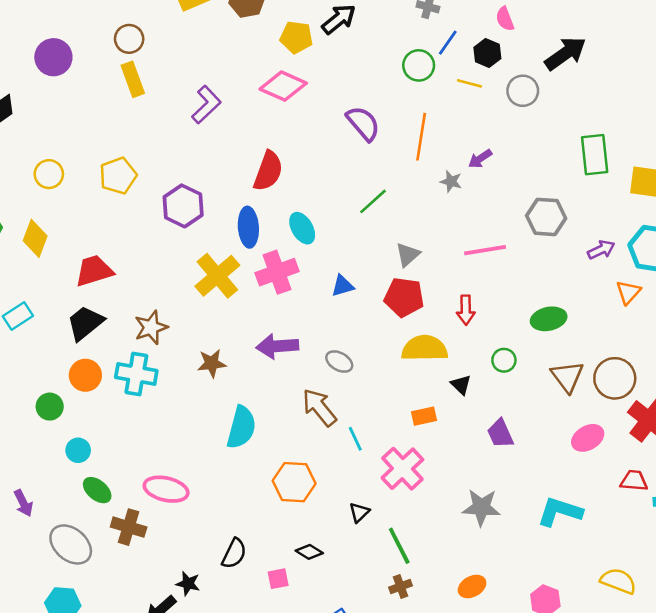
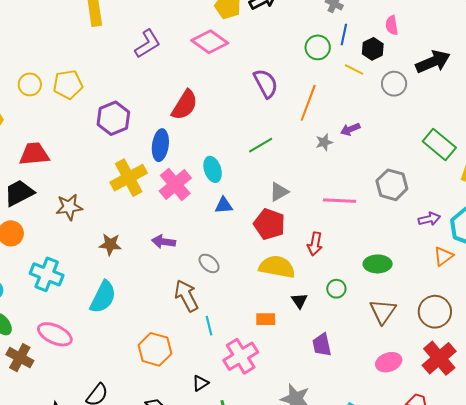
blue line: (448, 43) -> (344, 34), turned -35
green rectangle: (595, 155) -> (439, 144), turned -56
yellow circle: (49, 174) -> (30, 84), moved
gray star: (451, 181) -> (324, 142), turned 30
cyan ellipse: (302, 228) -> (213, 169), moved
pink cross: (277, 272) -> (175, 184), turned -32
purple arrow: (277, 346) -> (164, 242), size x0.7
cyan cross: (136, 374) -> (47, 274), moved
brown circle: (615, 378) -> (435, 312), moved
cyan semicircle: (241, 427) -> (103, 297), moved

